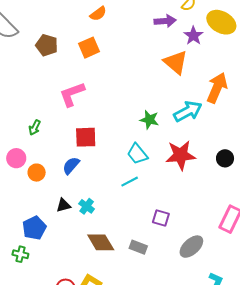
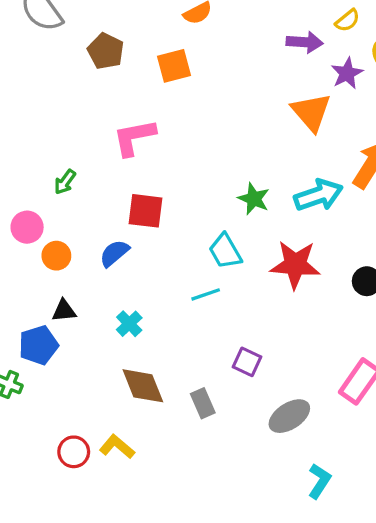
black triangle: (63, 205) -> (64, 311), moved
gray rectangle: (138, 247) -> (203, 403), turned 36

